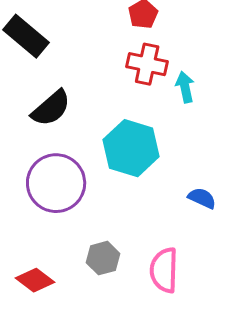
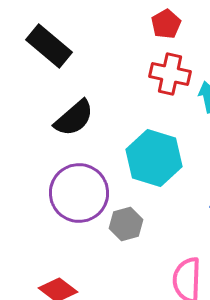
gray hexagon: (103, 258) -> (126, 224), moved

